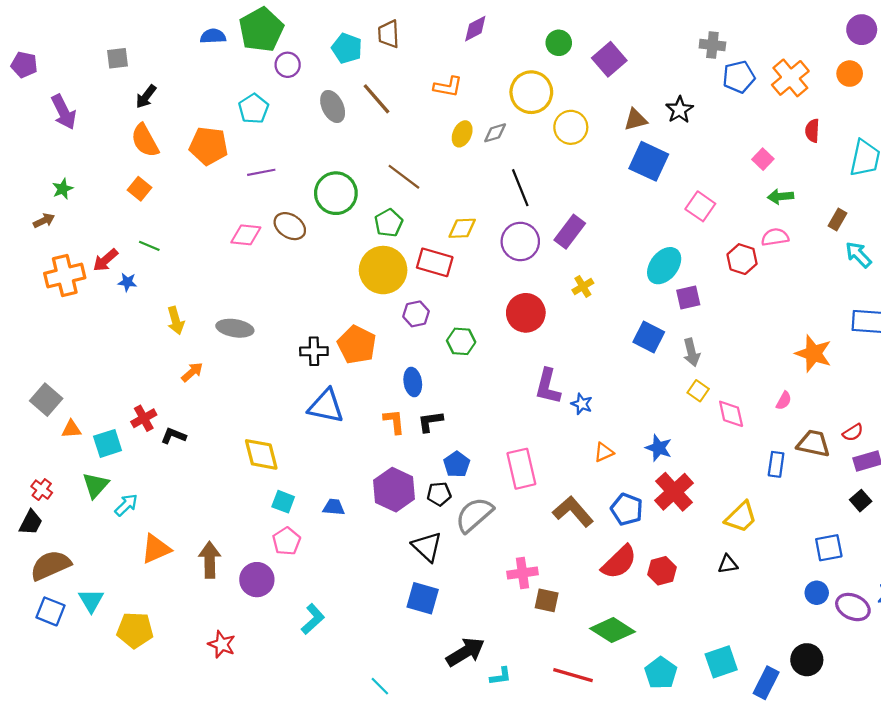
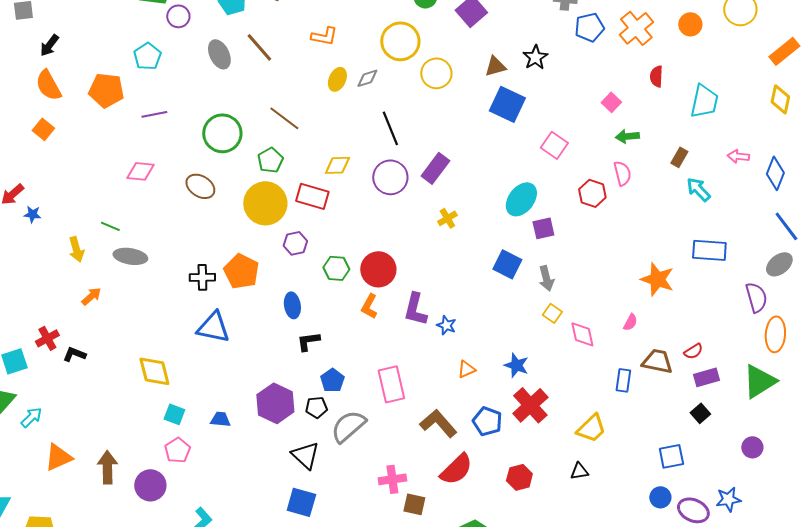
brown ellipse: (290, 226) -> (200, 186), moved
pink semicircle: (775, 237) -> (622, 173), turned 85
green line: (149, 246) -> (110, 226), moved
red circle: (526, 313) -> (378, 269), moved
orange L-shape: (394, 422) -> (369, 306), moved, turned -145
red semicircle: (619, 562) -> (456, 469), moved

